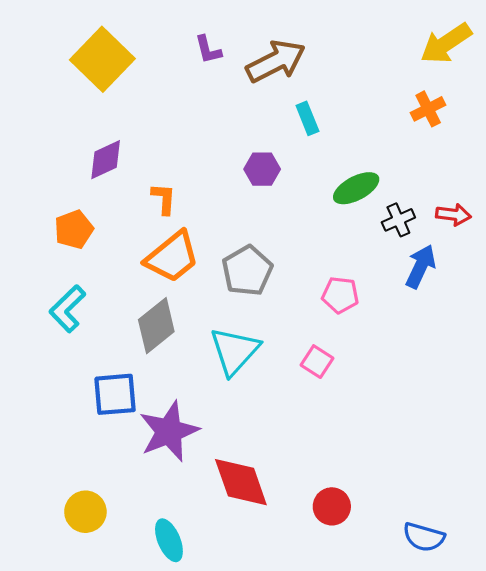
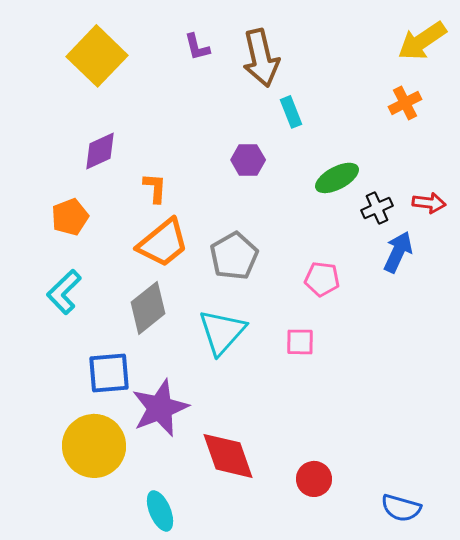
brown arrow: (276, 61) -> (261, 58), turned 104
pink square: (317, 362) -> (300, 342), turned -32
yellow circle: (85, 512) -> (94, 446), moved, size x1.6

